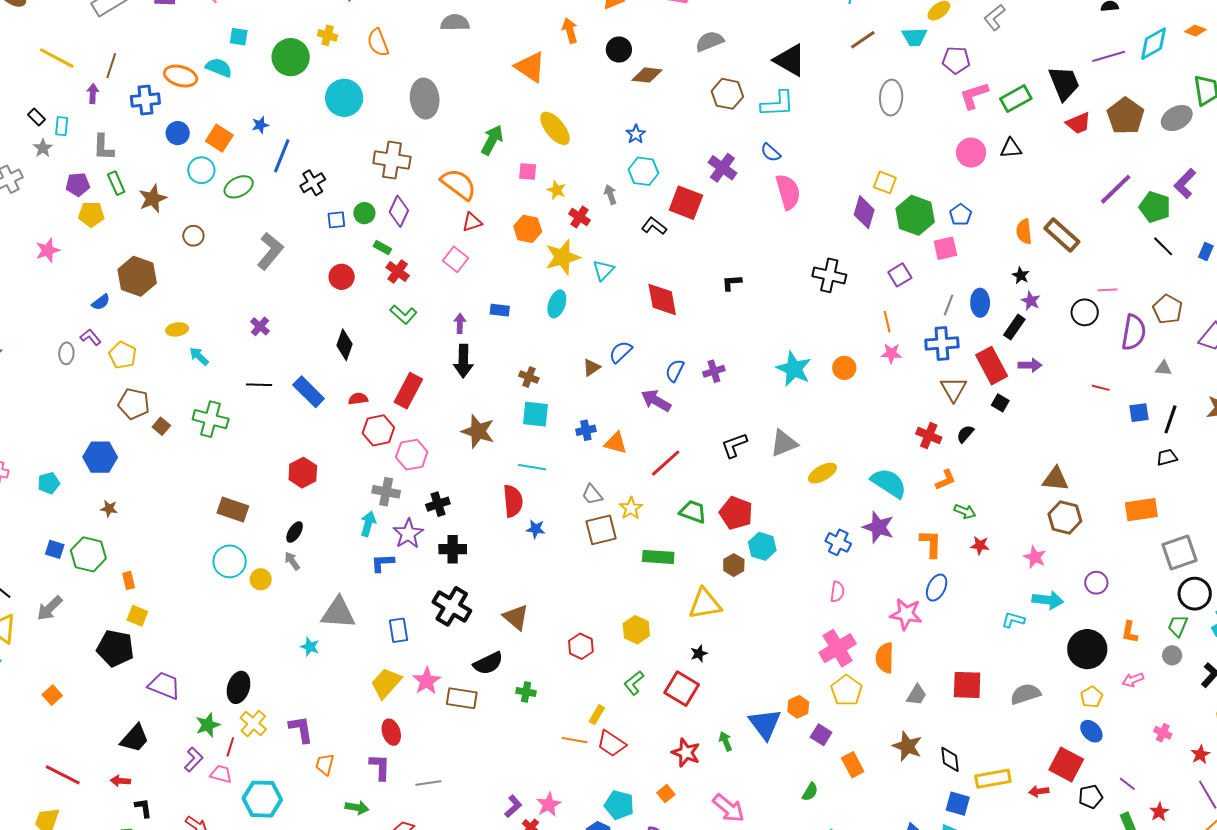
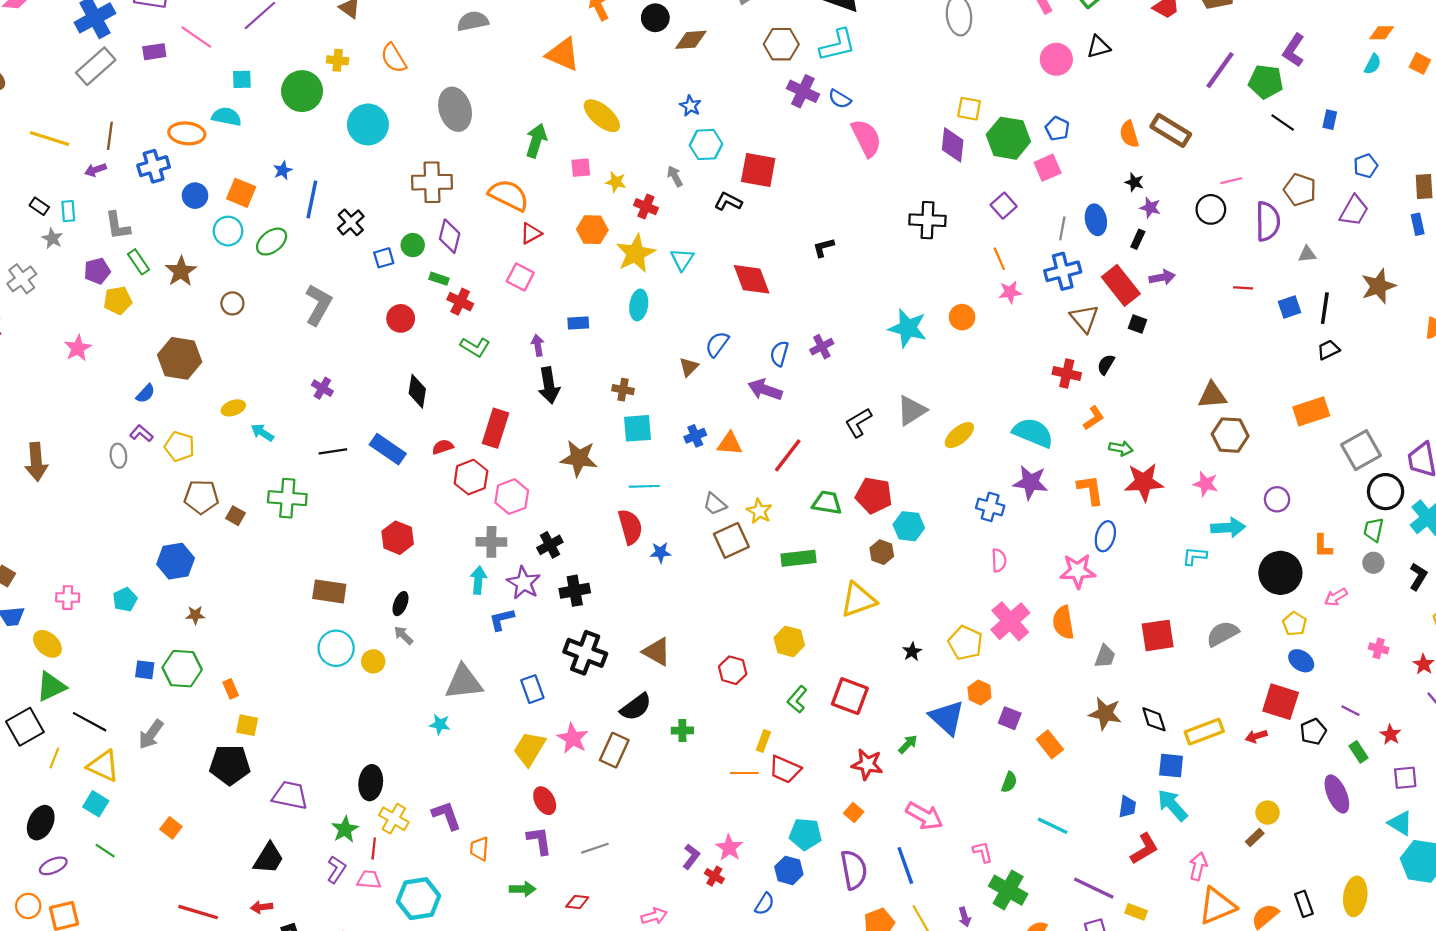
purple arrow: (93, 94) -> (95, 170), turned -102
purple cross: (722, 168) -> (803, 91), moved
black rectangle: (1014, 327) -> (1138, 239), size x0.7
red star: (980, 545) -> (1144, 482), size x1.8
black star: (699, 653) -> (912, 652), moved
yellow pentagon: (847, 690) -> (965, 643), moved
brown rectangle: (462, 698) -> (614, 750), turned -64
green arrow: (726, 741) -> (908, 744), turned 78

